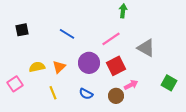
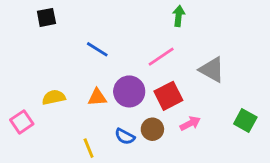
black square: (22, 30) -> (46, 17), moved
orange triangle: (59, 67) -> (97, 97), moved, turned 40
yellow line: (53, 93) -> (89, 148), moved
brown circle: (116, 96) -> (152, 129), moved

